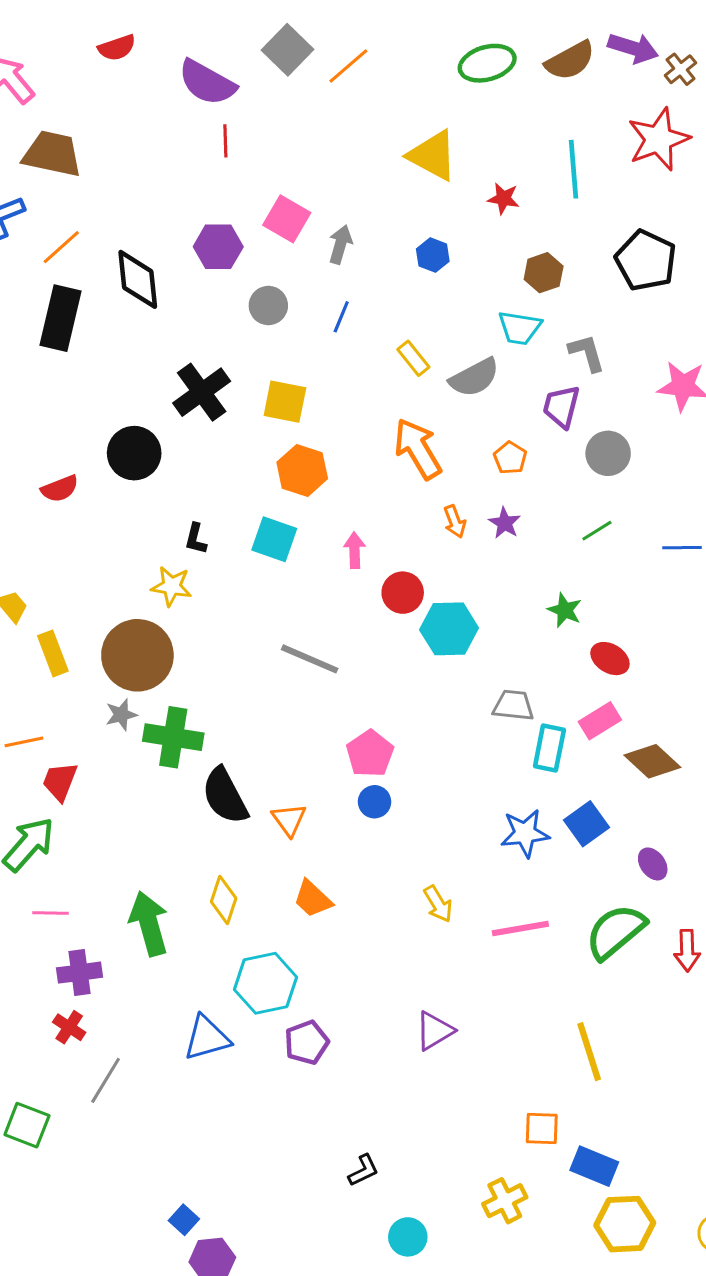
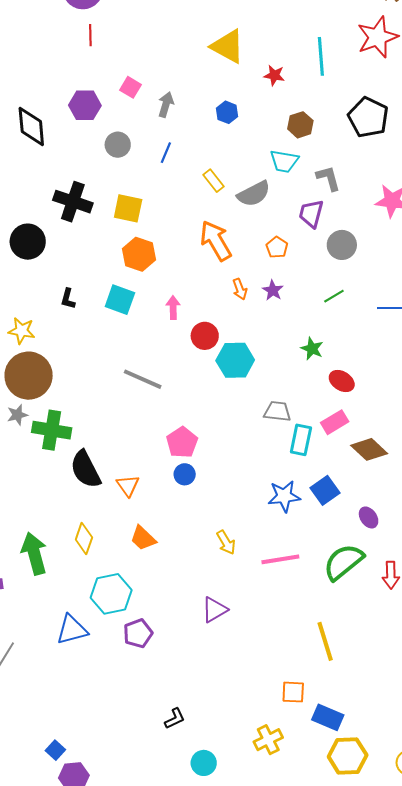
pink square: (287, 219) -> (131, 87), size x0.7
black cross: (202, 392) -> (73, 202), turned -36
yellow star: (172, 586) -> (22, 331), moved
purple triangle: (435, 1031) -> (214, 610), moved

